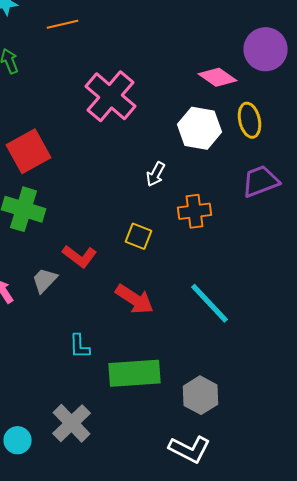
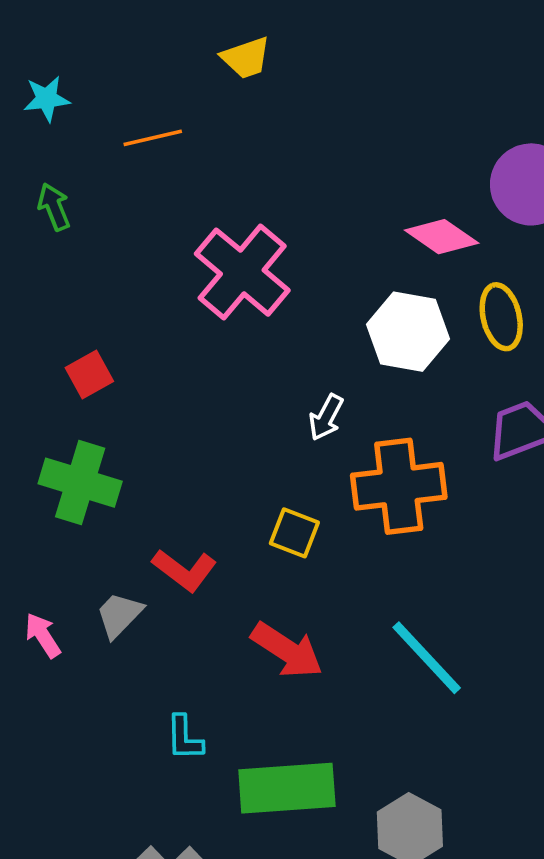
red square: (29, 151) -> (89, 374), size x0.6
orange cross: (195, 211) -> (399, 486), size x1.5

